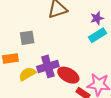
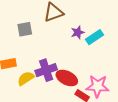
purple star: (97, 18) -> (78, 32), moved
gray square: (27, 38) -> (25, 29), moved

